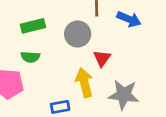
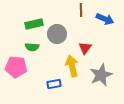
gray circle: (78, 34) -> (57, 34), moved
gray star: (124, 95) -> (101, 75), turned -30

